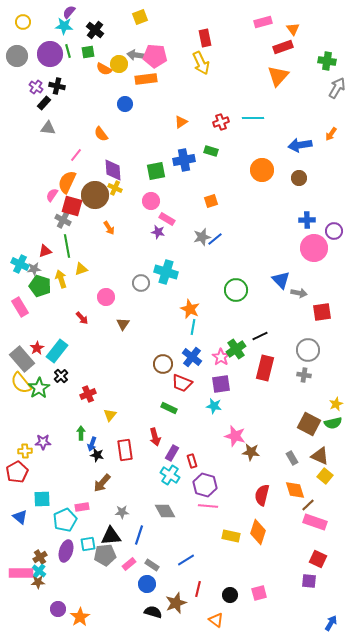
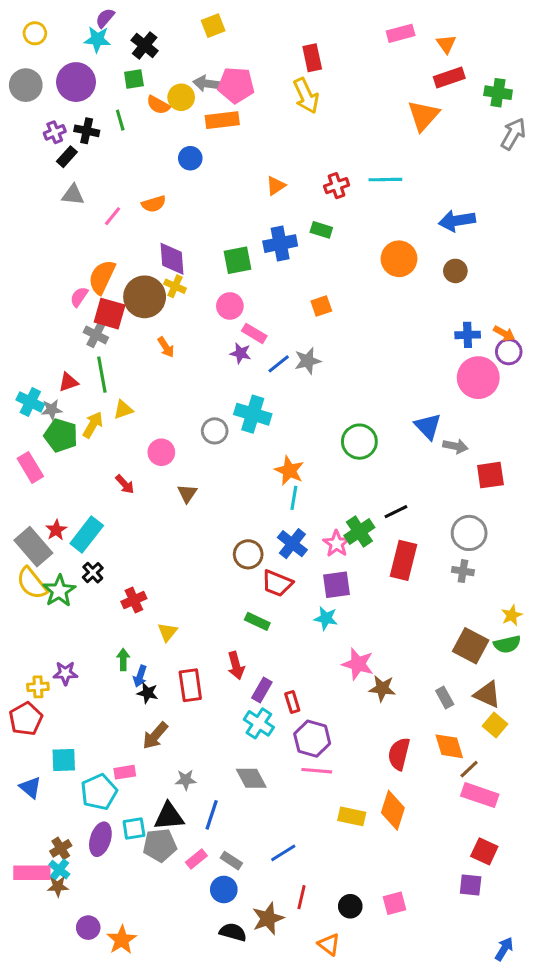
red rectangle: (283, 47) -> (449, 77), moved
green line: (68, 51) -> (120, 120), moved
purple cross: (36, 87) -> (55, 132), turned 32
orange semicircle: (101, 134) -> (154, 204), turned -70
orange arrow: (331, 134) -> (504, 333), moved, turned -96
pink line: (76, 155) -> (113, 216), moved
blue line: (215, 239) -> (279, 364), moved
yellow arrow: (61, 279) -> (93, 425), turned 48

